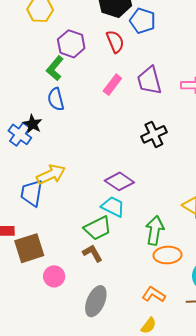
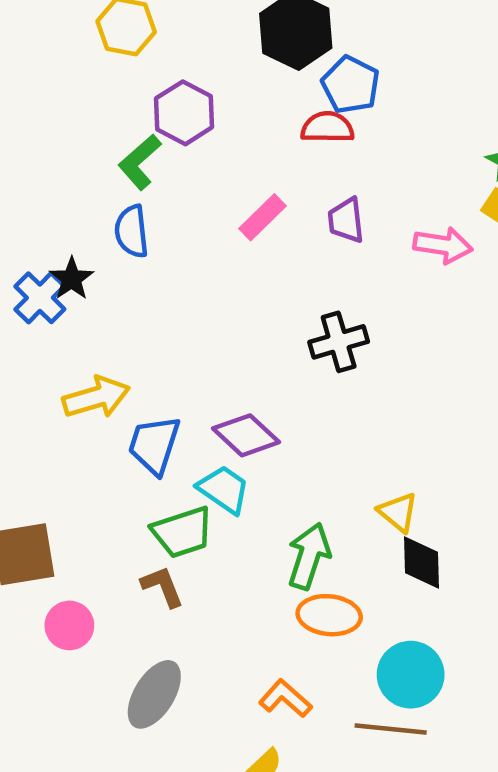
red semicircle: (115, 42) -> (327, 127), moved, turned -75
purple trapezoid: (149, 81) -> (346, 220), size x0.7
blue trapezoid: (32, 193) -> (154, 445), moved

